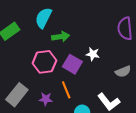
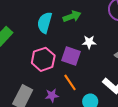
cyan semicircle: (43, 18) -> (45, 23), moved
green arrow: (61, 37) -> (72, 16), moved

